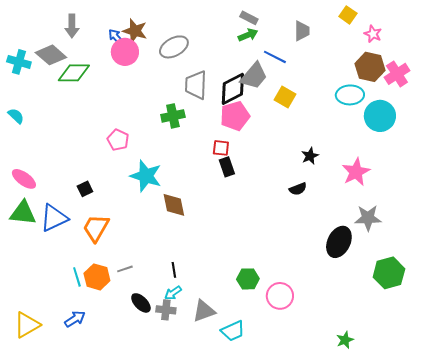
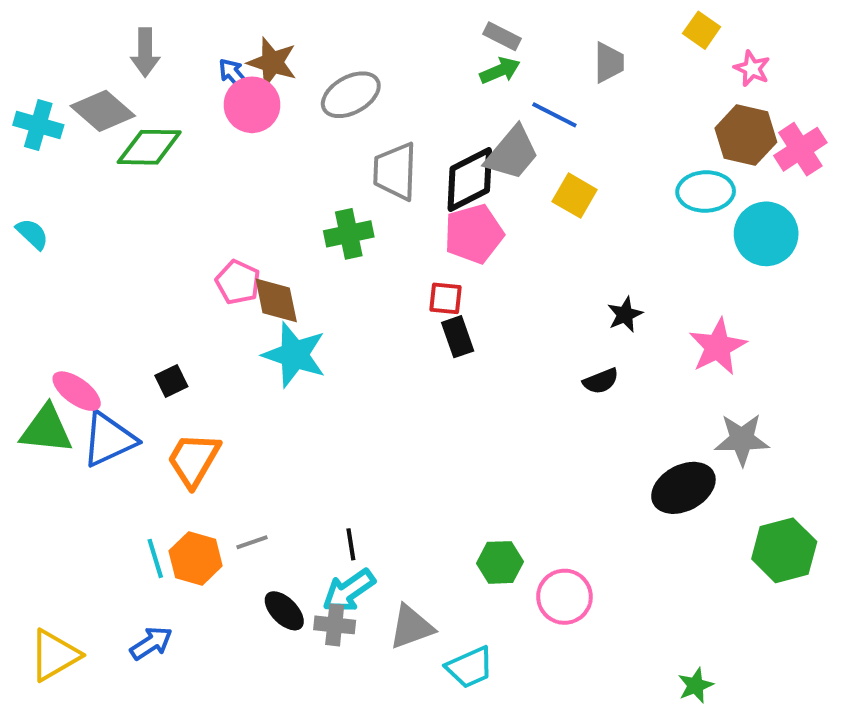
pink ellipse: (24, 179) -> (77, 391), moved
brown diamond: (174, 205) -> (276, 300), moved
black ellipse: (339, 242) -> (683, 488), turned 36
cyan arrow: (173, 293) -> (349, 591), size x1.5

